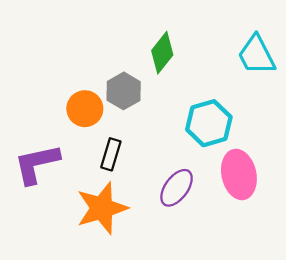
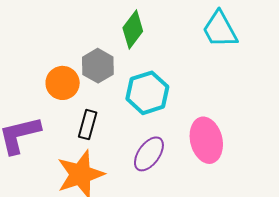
cyan hexagon: (209, 123) -> (147, 93), moved

